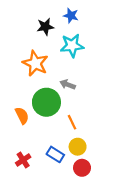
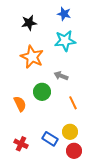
black star: (45, 27) -> (29, 23), moved
green circle: (46, 102) -> (42, 92), size x0.7
orange line: (72, 122) -> (73, 103), moved
red cross: (23, 160) -> (21, 144), turned -32

